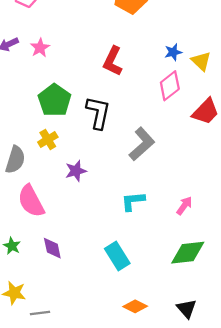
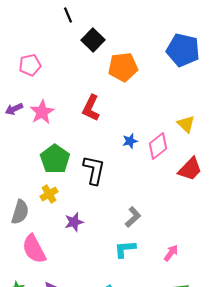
pink star: (40, 48) -> (42, 112), size x1.4
blue star: (173, 52) -> (130, 141), moved
red L-shape: (113, 61) -> (91, 108), moved
gray L-shape: (142, 144) -> (133, 217), moved, size x0.7

